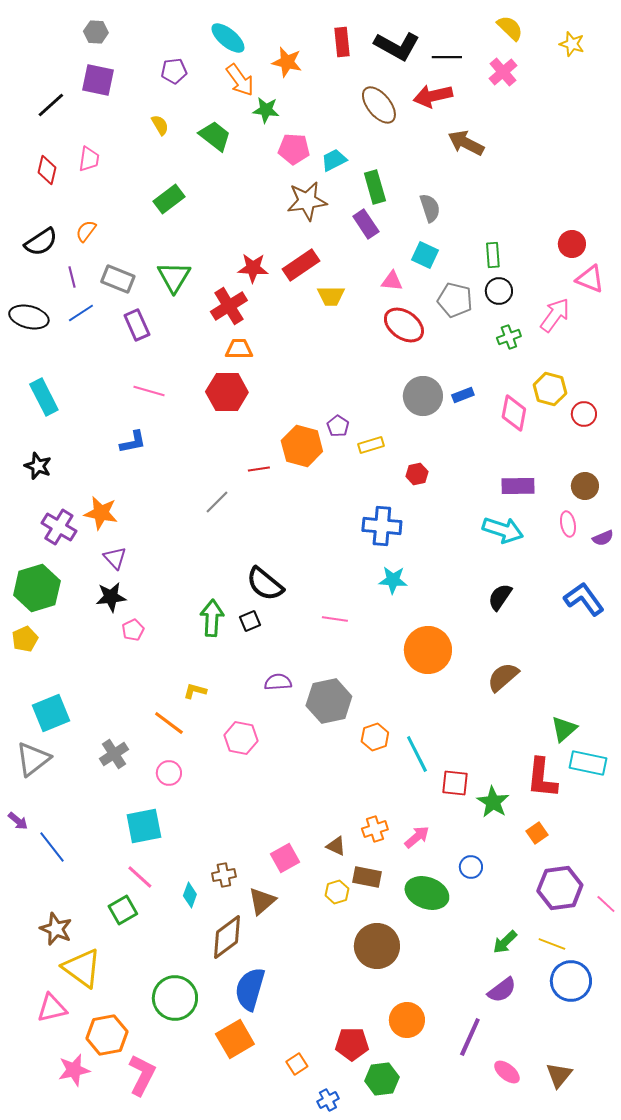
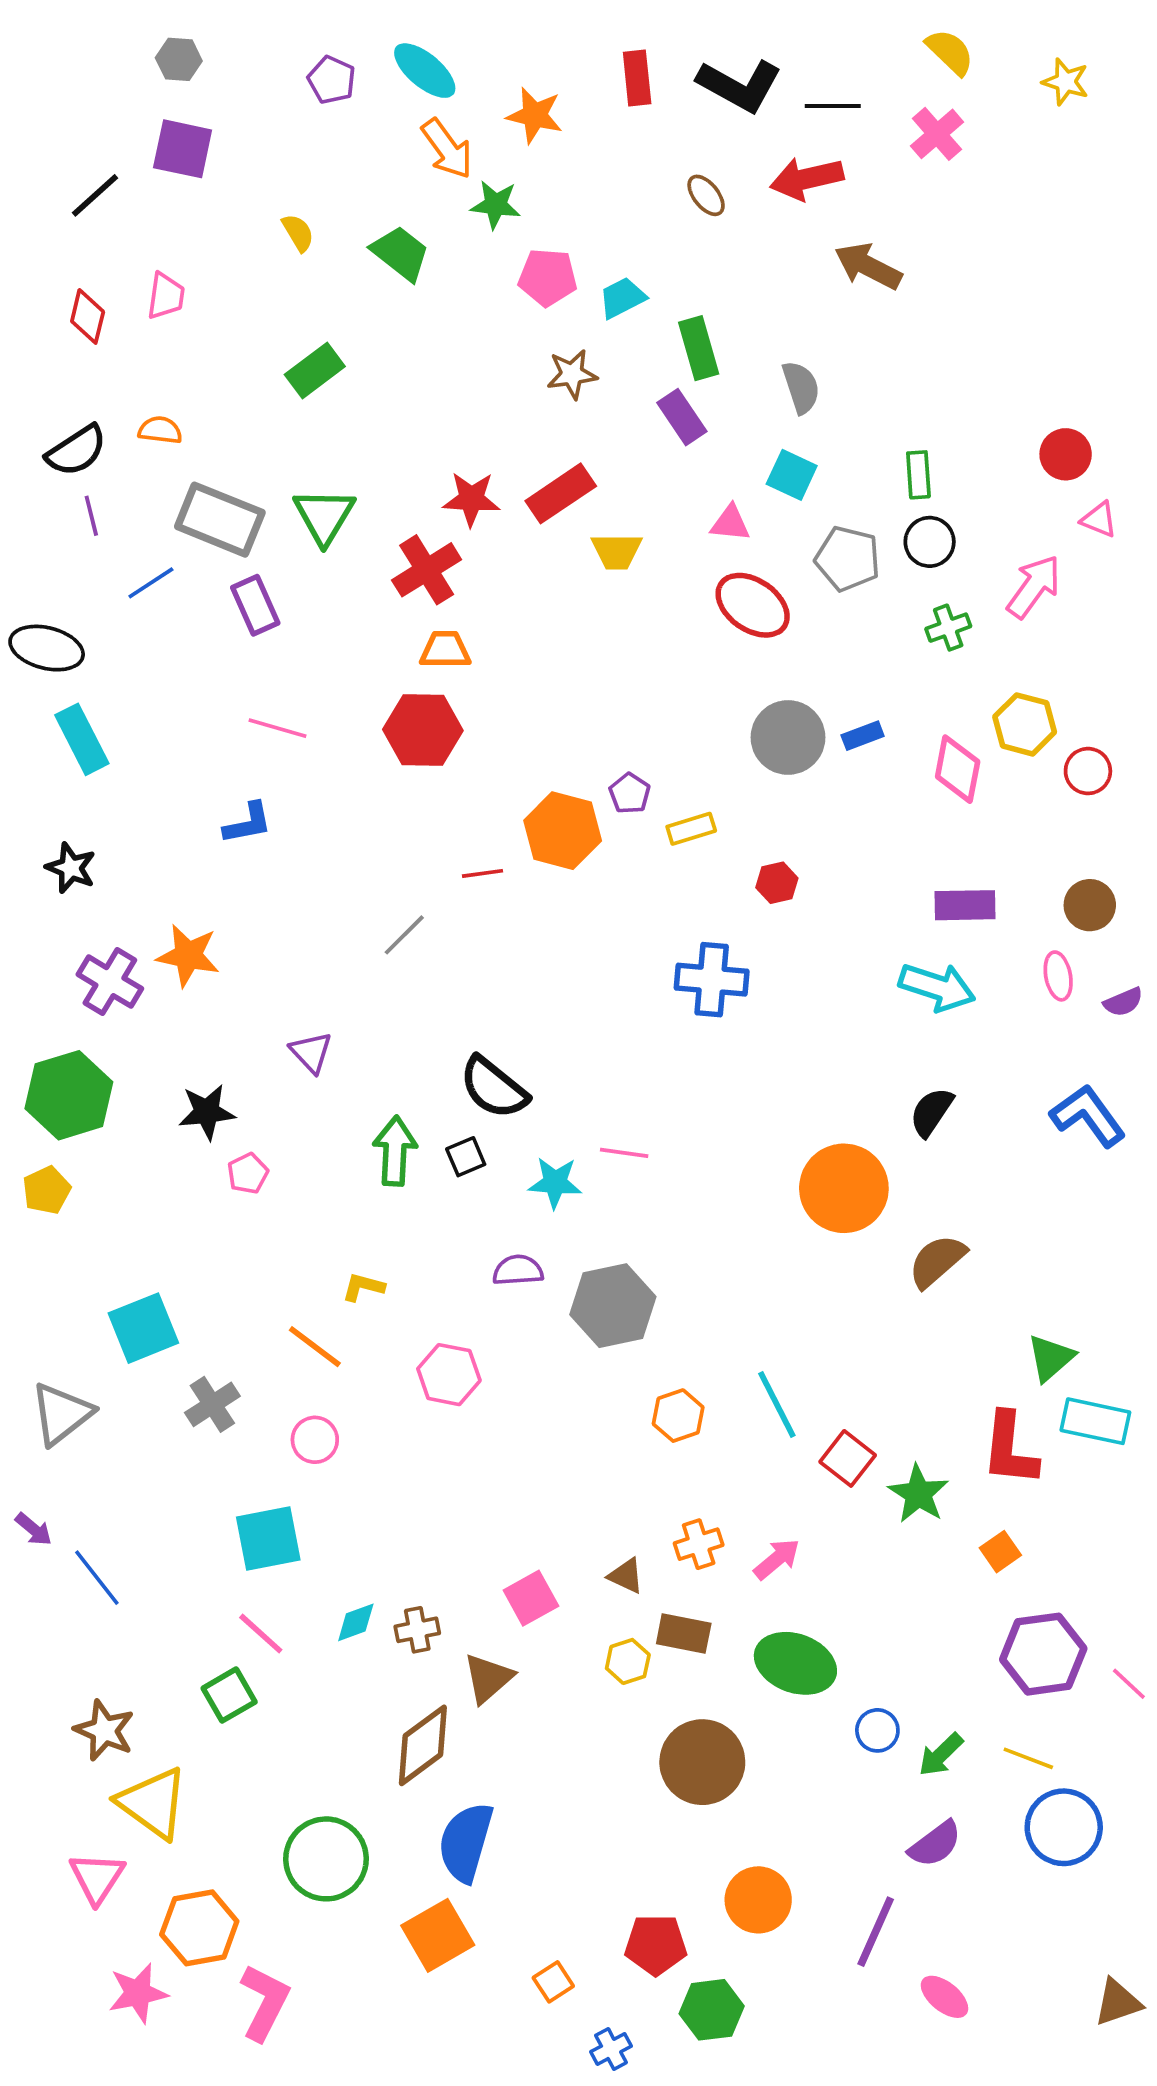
purple pentagon: (174, 71) -> (332, 80), moved, turned 30
brown ellipse: (379, 105) -> (706, 195), size x0.6
brown star: (307, 201) -> (572, 374), size x0.7
orange semicircle: (86, 231) -> (160, 430), turned 60
purple line: (72, 277) -> (91, 516), moved
gray rectangle: (118, 279) -> (220, 520), size x1.4
pink triangle: (590, 279) -> (1099, 520), size x0.7
black ellipse: (29, 317) -> (47, 648), moved
purple triangle: (115, 558) -> (311, 1052), moved
cyan star: (393, 580) -> (555, 1183), moved
orange circle: (428, 650) -> (844, 1188), moved
cyan square: (51, 713) -> (143, 1328), moved
orange hexagon: (375, 737) -> (678, 1416), moved
red square: (455, 783) -> (848, 1458), turned 32
blue circle: (471, 867) -> (877, 1730), moved
cyan diamond: (190, 895) -> (356, 1622), moved, turned 50
pink triangle: (52, 1008) -> (97, 1878), turned -44
brown triangle: (559, 1075) -> (1118, 2002), moved, turned 32

